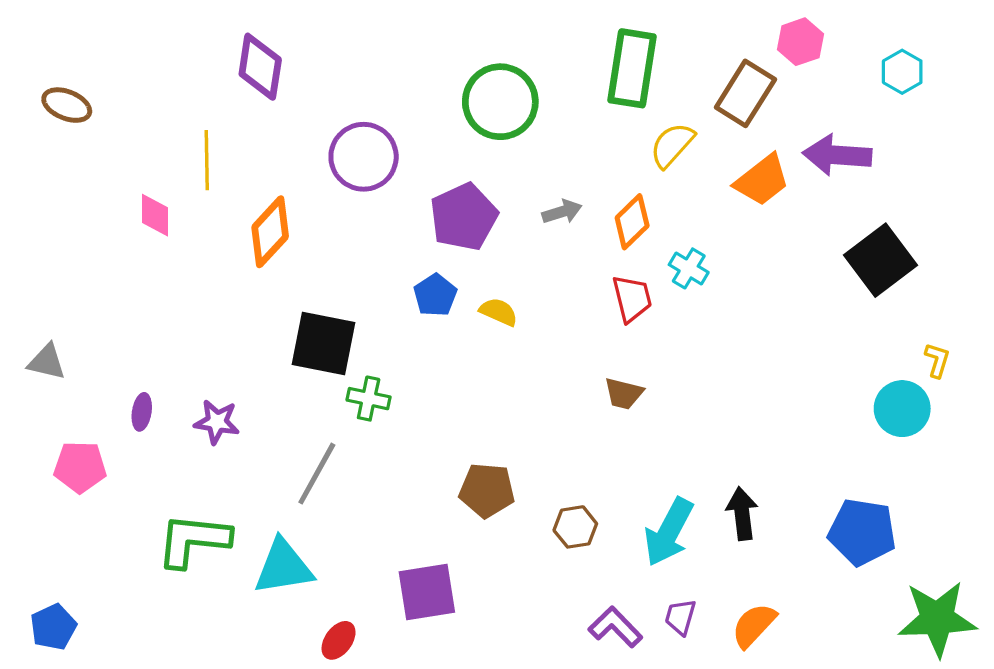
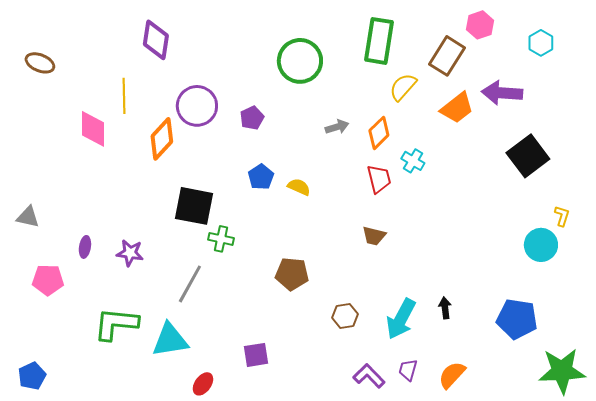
purple circle: (364, 157) -> (197, 106), moved
pink diamond: (155, 215) -> (93, 129), size x1.4
purple pentagon: (464, 217) -> (252, 118), moved, size x0.6
brown pentagon: (487, 490) -> (292, 274), moved
black arrow: (742, 514) -> (445, 308), size x0.7
purple square: (427, 592) -> (256, 355), size x0.7

